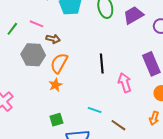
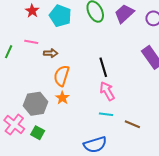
gray hexagon: (33, 55) -> (36, 104), moved
pink arrow: (125, 83) -> (107, 91), moved
green square: (56, 120) -> (38, 133), moved, turned -32

